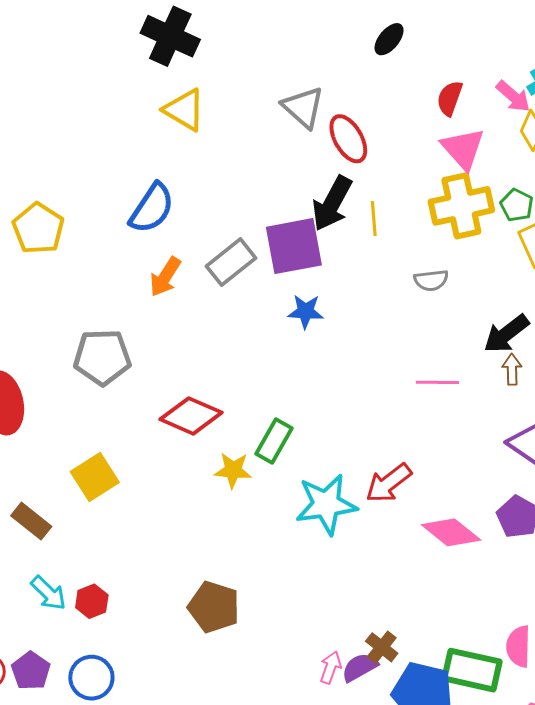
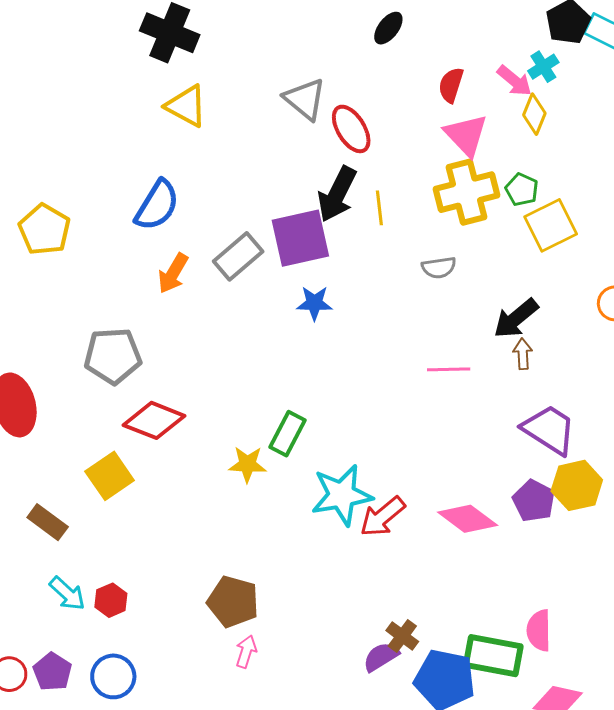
red diamond: (191, 416) -> (154, 420), moved
red arrow: (388, 483) -> (383, 517), moved
pink arrow: (331, 667) -> (246, 652), moved

